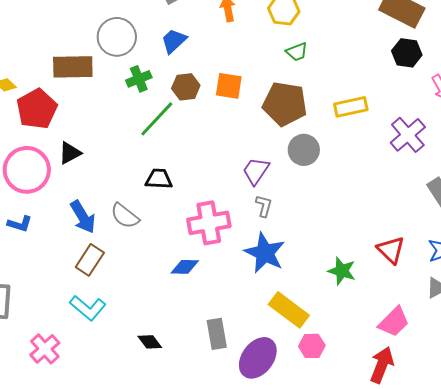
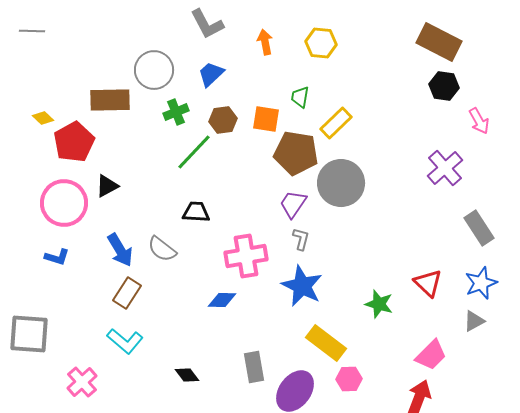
green trapezoid: (297, 52) -> (300, 97), moved, turned 120
brown pentagon: (285, 104) -> (296, 153), moved
yellow rectangle: (351, 107) -> (336, 123), moved, turned -32
gray circle: (304, 150) -> (341, 183), size x1.5

